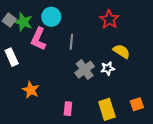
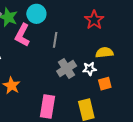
yellow semicircle: (121, 51) -> (104, 53), turned -42
orange square: (137, 104) -> (105, 84), moved
pink rectangle: (68, 109) -> (47, 107), size x1.6

